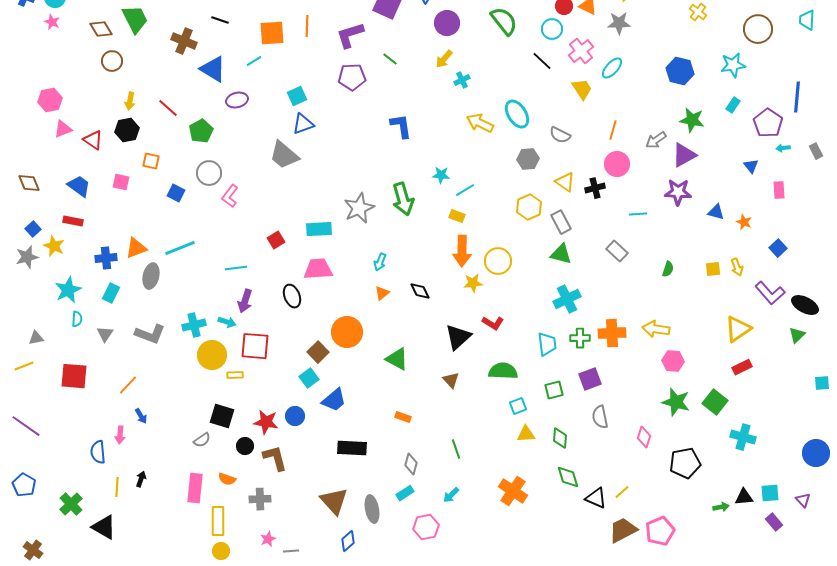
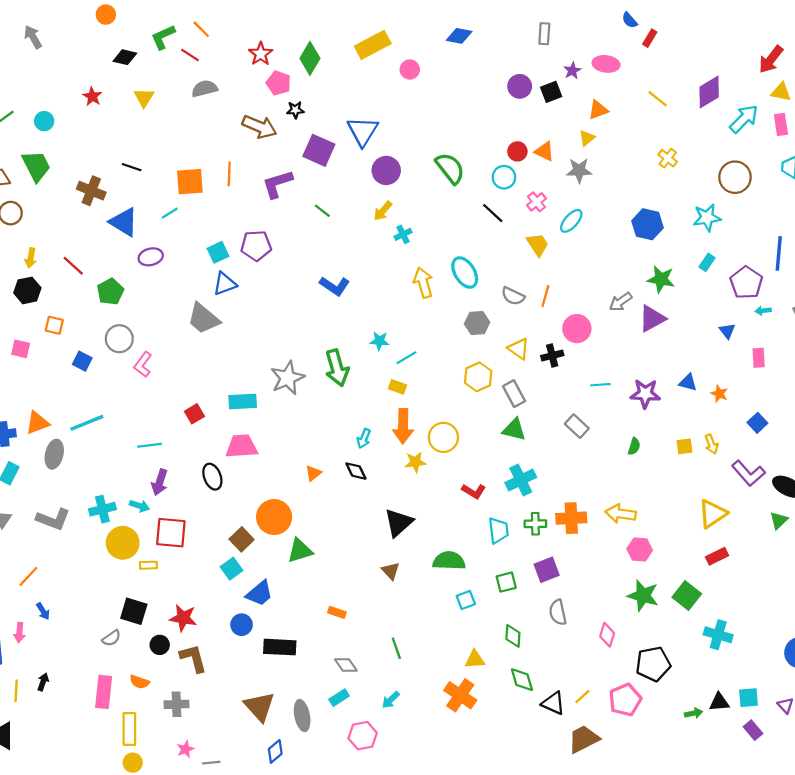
pink cross: (581, 51) -> (536, 202), size x0.7
purple pentagon: (352, 77) -> (256, 246), moved
yellow arrow: (480, 123) -> (423, 283), turned 48
blue L-shape: (401, 126) -> (335, 286), turned 132
orange line: (613, 130) -> (545, 296), moved
purple star: (678, 192) -> (645, 394), moved
cyan arrow: (380, 262) -> (364, 439), moved
red L-shape: (493, 323) -> (474, 491), moved
green triangle: (397, 359) -> (300, 551), moved, turned -45
blue circle: (295, 416) -> (242, 625), moved
yellow triangle: (526, 434) -> (475, 659), moved
gray diamond: (411, 464) -> (346, 665), turned -50
pink pentagon: (660, 531) -> (625, 700), moved

